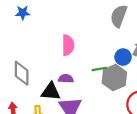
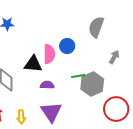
blue circle: (123, 57) -> (67, 46), moved
black triangle: (51, 92) -> (33, 64), moved

